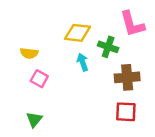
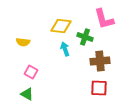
pink square: (39, 79) -> (31, 72), moved
green triangle: (34, 119) -> (27, 94), turned -40

